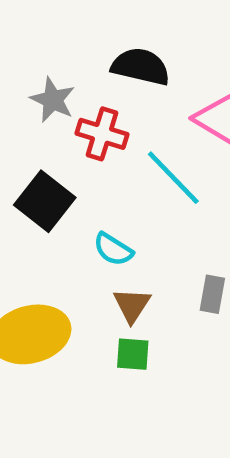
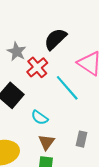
black semicircle: (141, 67) -> (55, 39), turned -60
red cross: (102, 134) -> (37, 67), turned 30

